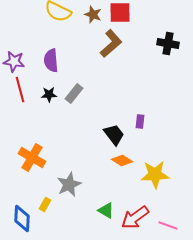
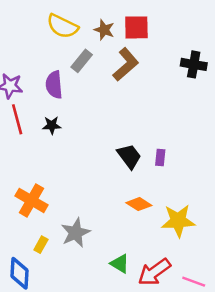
gray rectangle: (74, 94) -> (82, 61), moved
black trapezoid: (114, 134) -> (129, 156), moved
yellow rectangle: (45, 204) -> (41, 245), moved

